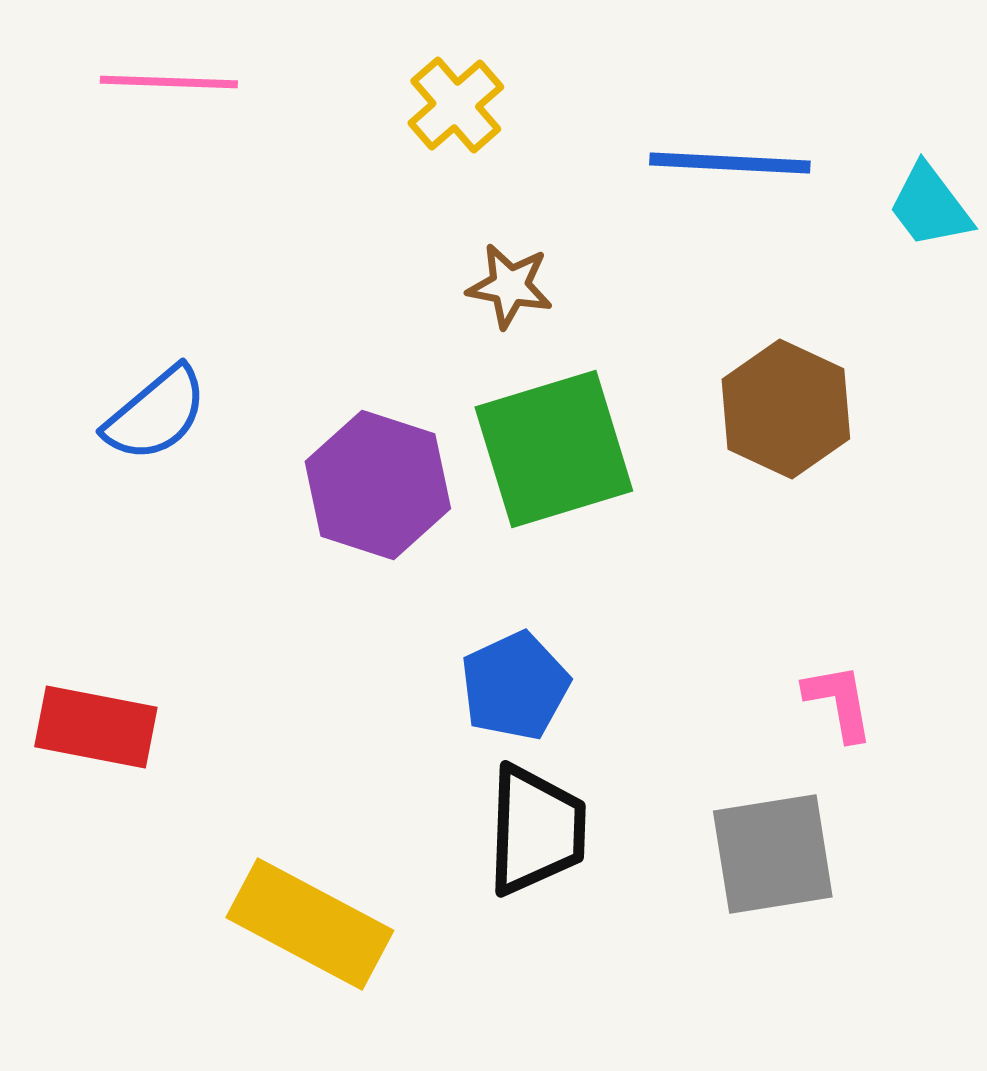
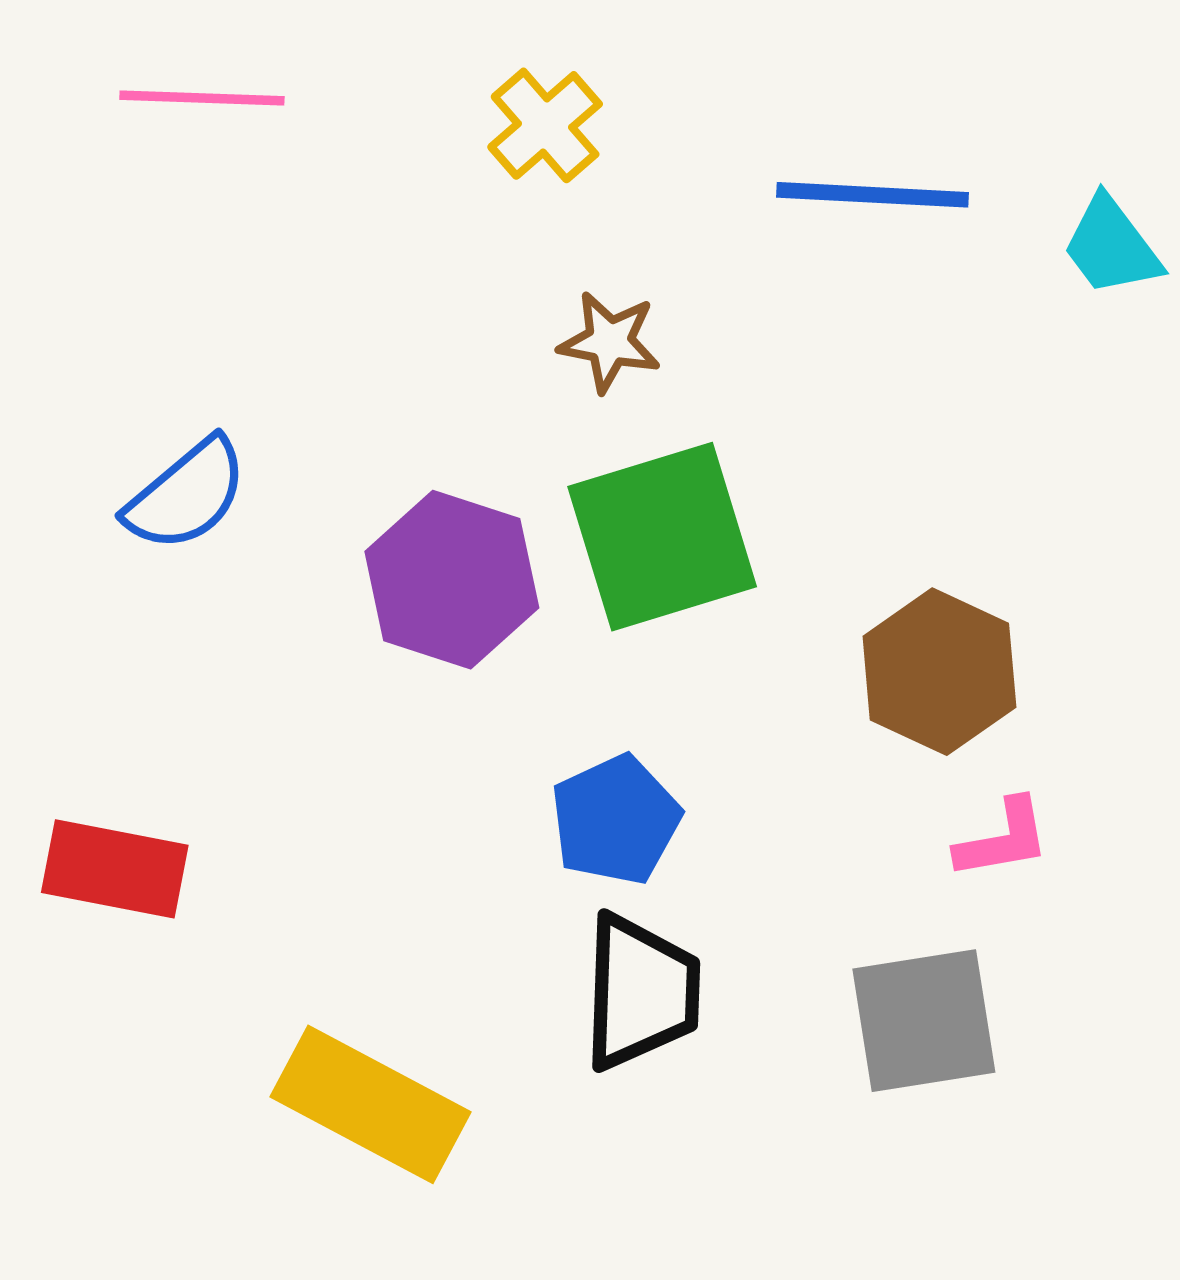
brown hexagon: (786, 409) -> (939, 672), moved
pink L-shape: (839, 702) -> (1003, 839), turned 90

